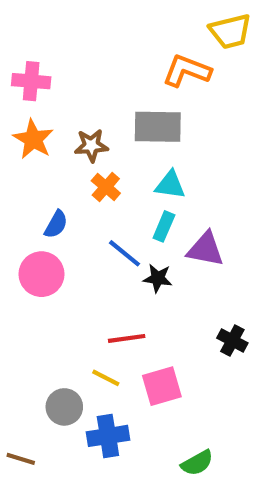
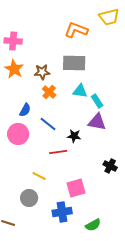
orange L-shape: (187, 71) -> (76, 30), moved
cyan rectangle: (164, 226) -> (97, 101), moved, turned -56
blue line: (125, 253) -> (48, 124), moved
red line: (127, 338) -> (58, 152), moved
yellow line: (106, 378) -> (39, 176), moved
blue cross: (108, 436) -> (62, 212), moved

